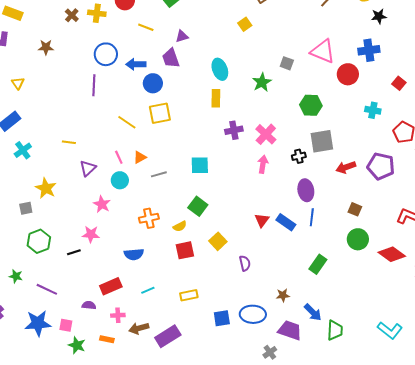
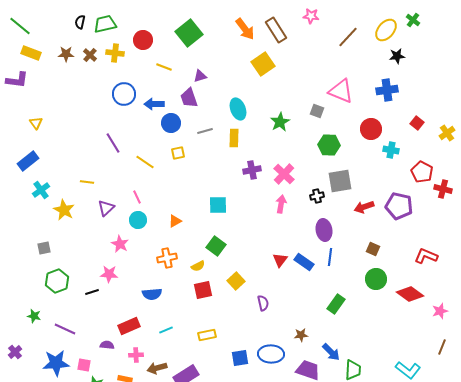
yellow square: (245, 24) -> (263, 64), size x1.6
brown star: (46, 47) -> (66, 54), moved
gray square: (287, 63) -> (317, 111), moved
red circle: (348, 74) -> (371, 129), moved
purple line: (94, 85) -> (113, 143), moved, turned -35
yellow square: (160, 113) -> (178, 153), size x0.6
orange triangle: (140, 157) -> (175, 221), moved
gray line: (159, 174) -> (205, 131), moved
yellow star: (46, 188) -> (64, 210), moved

